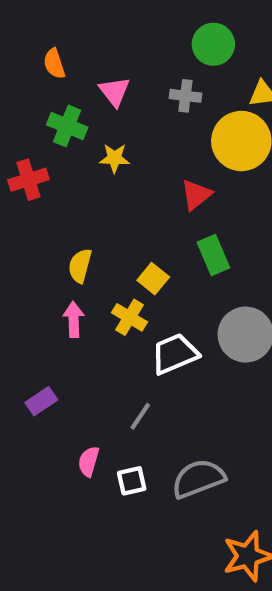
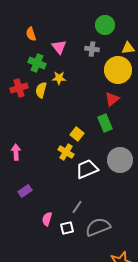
red triangle: (196, 195) -> (112, 99), moved
yellow semicircle: (80, 266) -> (41, 90), moved
pink arrow: (74, 319) -> (16, 152), moved
gray line: (140, 416) -> (77, 207), moved

